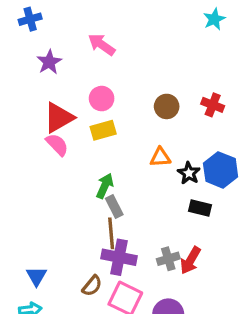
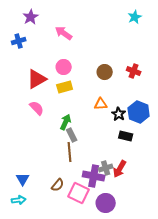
blue cross: (30, 19) -> (19, 41), moved
purple star: (49, 62) -> (31, 17), moved
pink semicircle: (57, 145) -> (37, 108), moved
purple cross: (119, 257) -> (94, 176), moved

